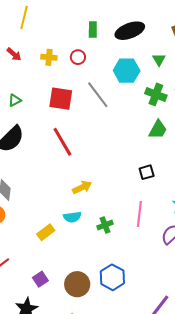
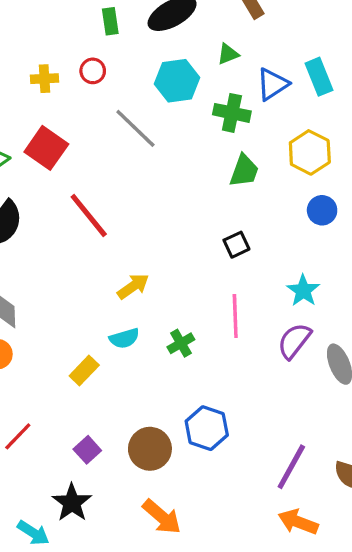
green triangle: (159, 60) -> (228, 54), turned 48
red square: (61, 99) -> (46, 148), moved, turned 35

